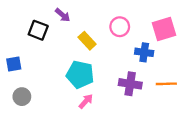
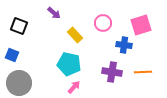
black square: (38, 30) -> (19, 26), moved
blue square: (14, 64) -> (12, 55), turned 32
gray circle: (22, 97) -> (19, 83), size x1.6

